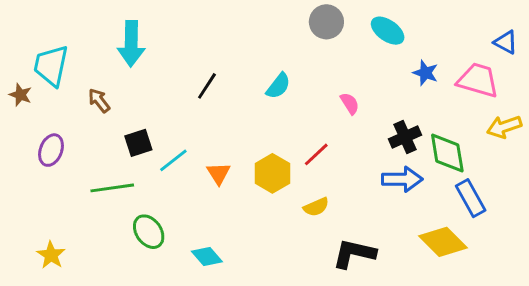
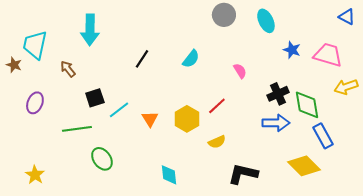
cyan ellipse: (388, 31) -> (266, 21), turned 30
blue triangle: (506, 42) -> (347, 17), moved
cyan diamond: (207, 256) -> (169, 175), moved, turned 35

